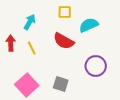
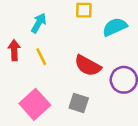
red semicircle: (64, 41) -> (88, 66), moved

